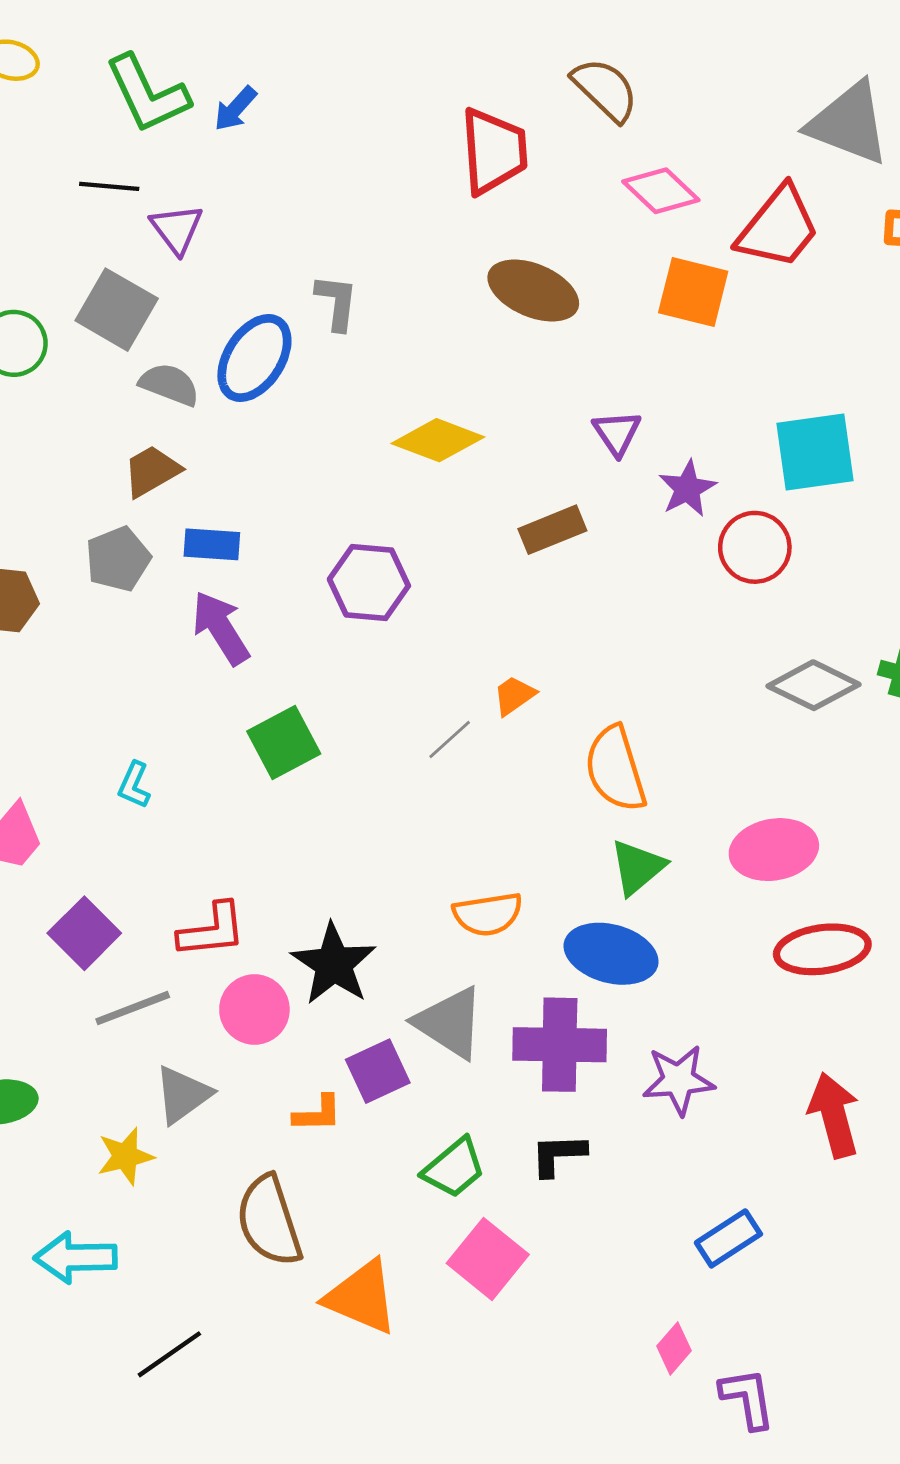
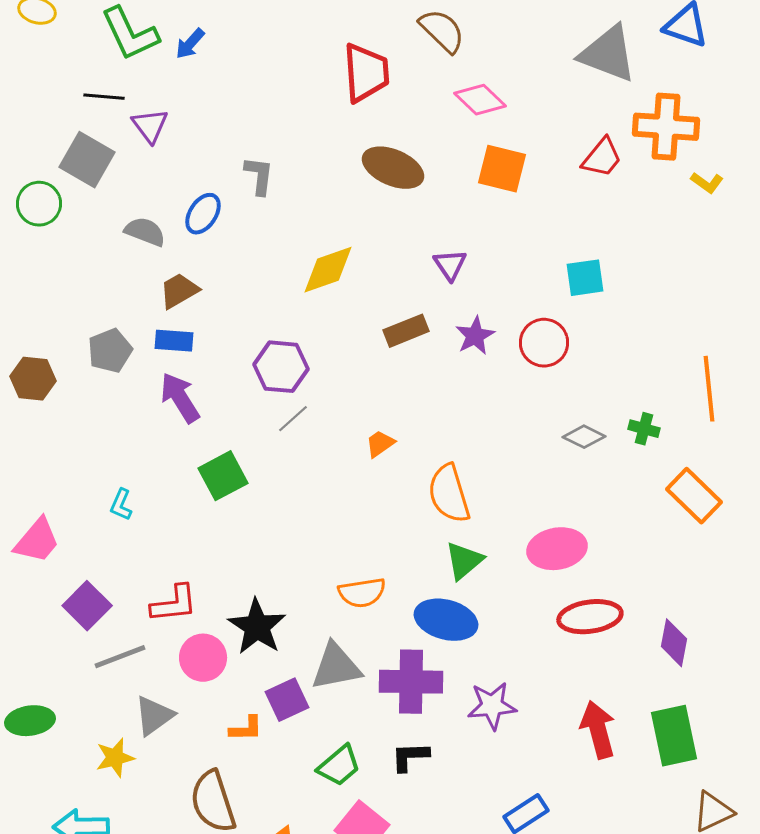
red trapezoid: (778, 227) -> (602, 158), moved, size x0.7
gray square: (117, 310) -> (87, 160), moved
blue ellipse: (254, 358) -> (203, 214), size x0.7
yellow diamond: (438, 440) -> (328, 270), turned -40
cyan square: (815, 452) -> (585, 278), size x0.7
brown trapezoid: (152, 471) -> (179, 291), moved
purple star: (687, 489) -> (475, 336), moved
gray diamond: (814, 685) -> (584, 437), size x0.7
gray line: (450, 740) -> (293, 419), moved
gray triangle: (450, 1023) -> (336, 667), turned -44

